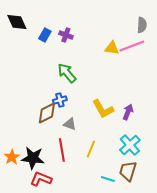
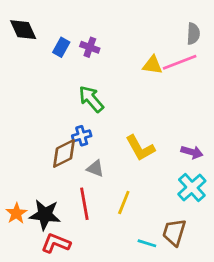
purple arrow: (128, 112) -> (192, 152), moved, turned 84
cyan cross: (130, 145) -> (192, 187), moved

